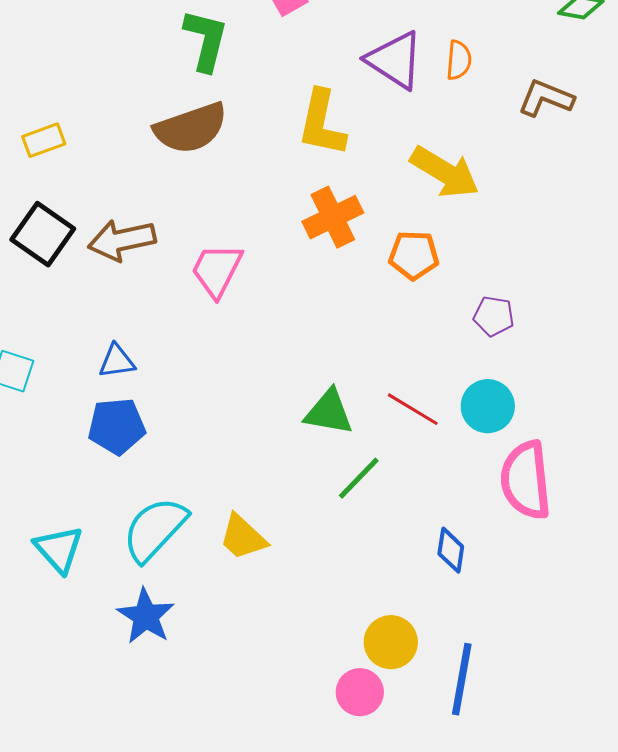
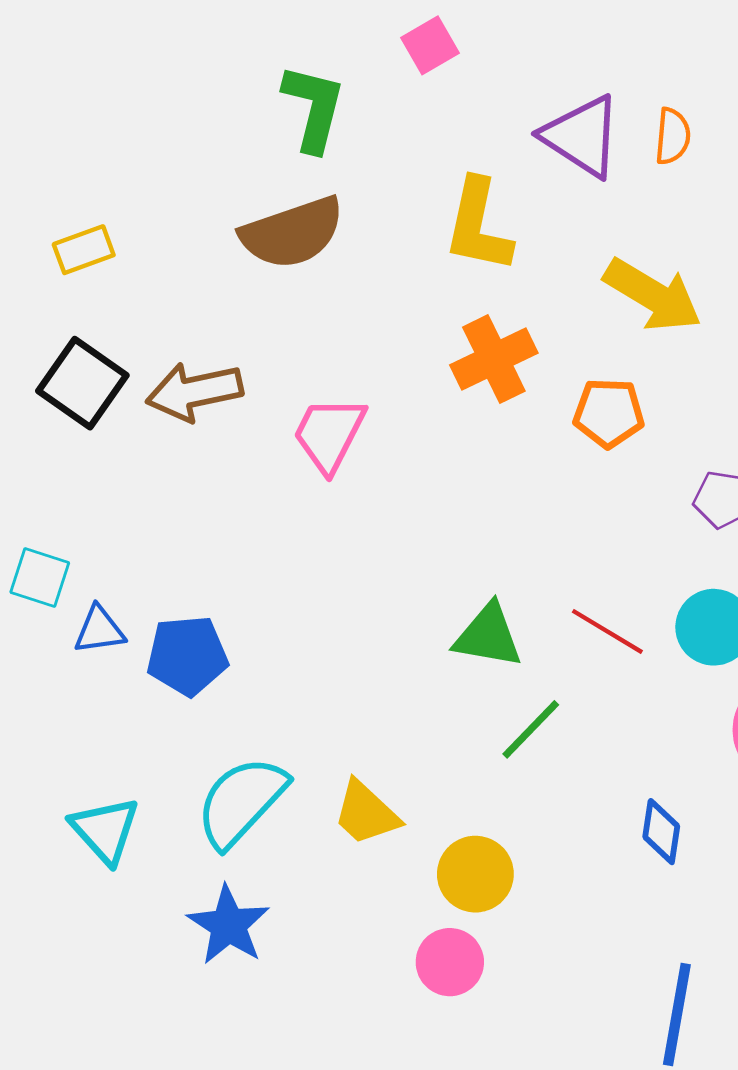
blue triangle: (117, 361) -> (99, 630), moved
yellow circle: (391, 642) -> (475, 874), moved
pink circle: (360, 692) -> (450, 962), moved

